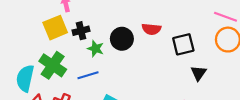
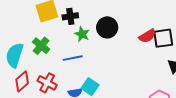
red semicircle: (151, 29) -> (147, 36), moved, turned -42
green cross: (53, 65) -> (41, 46), size x0.7

